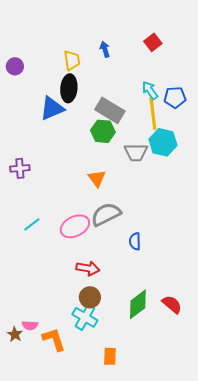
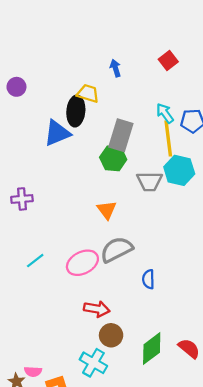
yellow trapezoid: (72, 60) -> (88, 93), moved, turned -65
gray rectangle: (110, 110) -> (121, 135), turned 76
brown circle: (90, 297) -> (111, 335), moved

